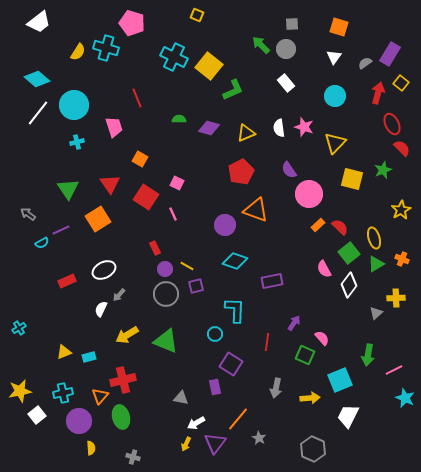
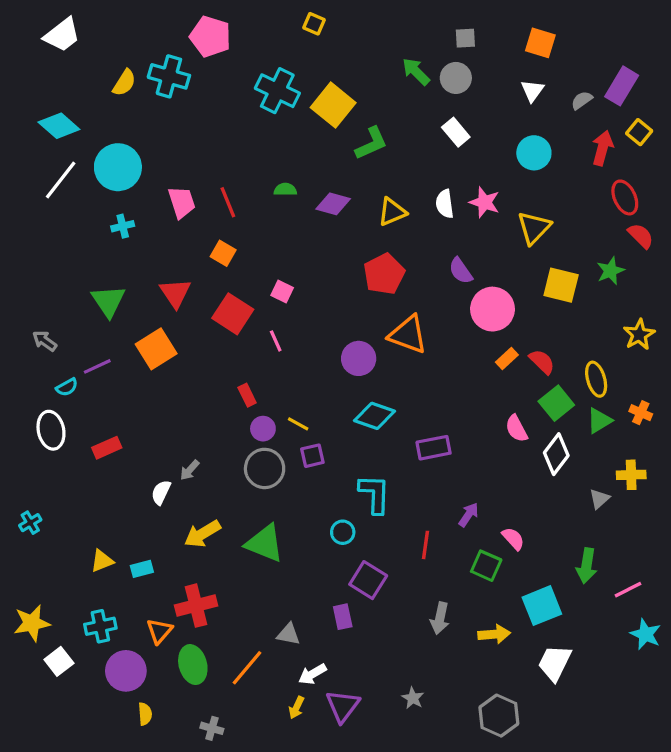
red line: (137, 98) -> (228, 202), moved
white ellipse: (104, 270) -> (51, 430), moved, turned -75
orange line: (238, 419) -> (247, 668), moved

